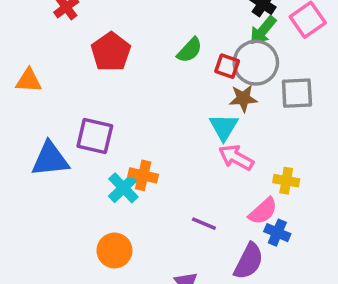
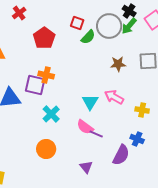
gray circle: (256, 63) -> (109, 26), moved
red square: (227, 66) -> (77, 23), moved
cyan triangle: (224, 127) -> (90, 102), moved
orange cross: (143, 175) -> (46, 75), moved
pink semicircle: (263, 211) -> (85, 127), moved, turned 78

